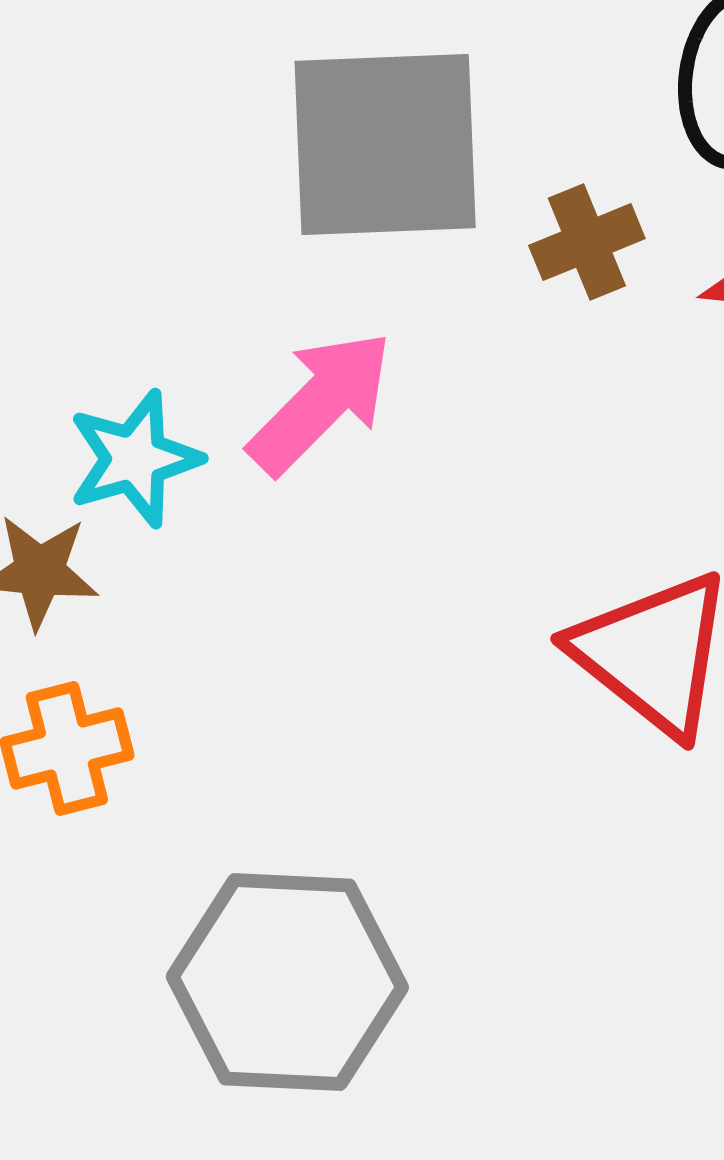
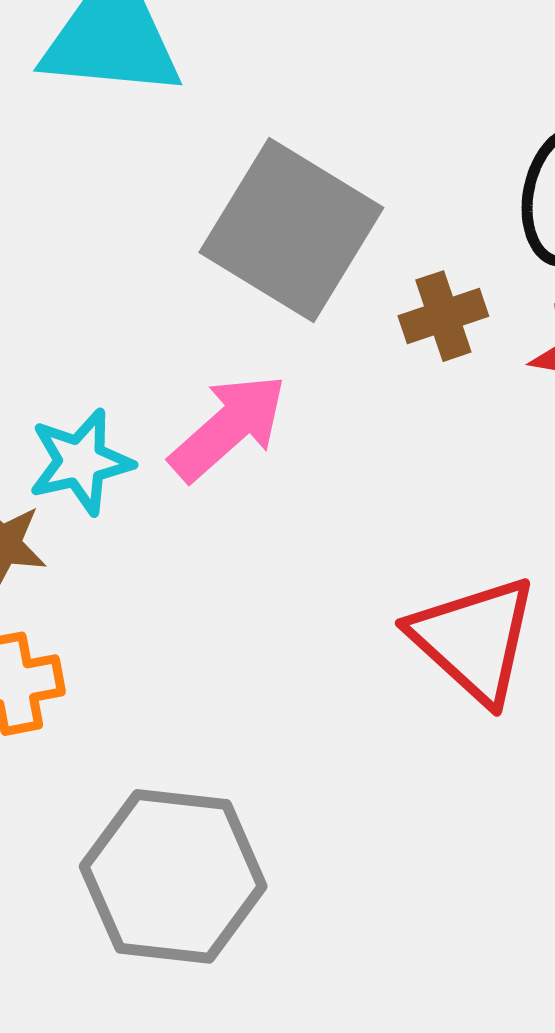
gray square: (385, 145) -> (291, 230), turned 30

